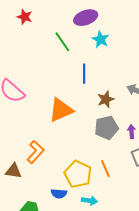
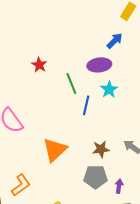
red star: (25, 17) -> (39, 65), moved
blue line: (84, 74) -> (86, 105), moved
orange triangle: (61, 110) -> (55, 150), turned -32

